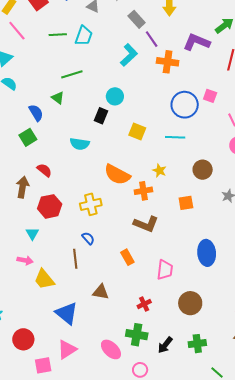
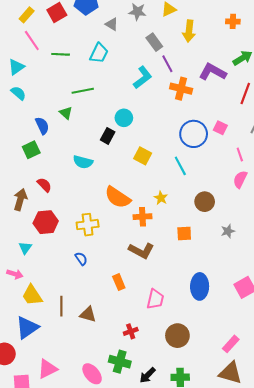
green line: (58, 35) -> (61, 54), moved
cyan line: (175, 137) -> (180, 166), turned 54
brown line: (75, 259) -> (61, 306), moved
blue triangle: (67, 313) -> (27, 328), moved, turned 40

